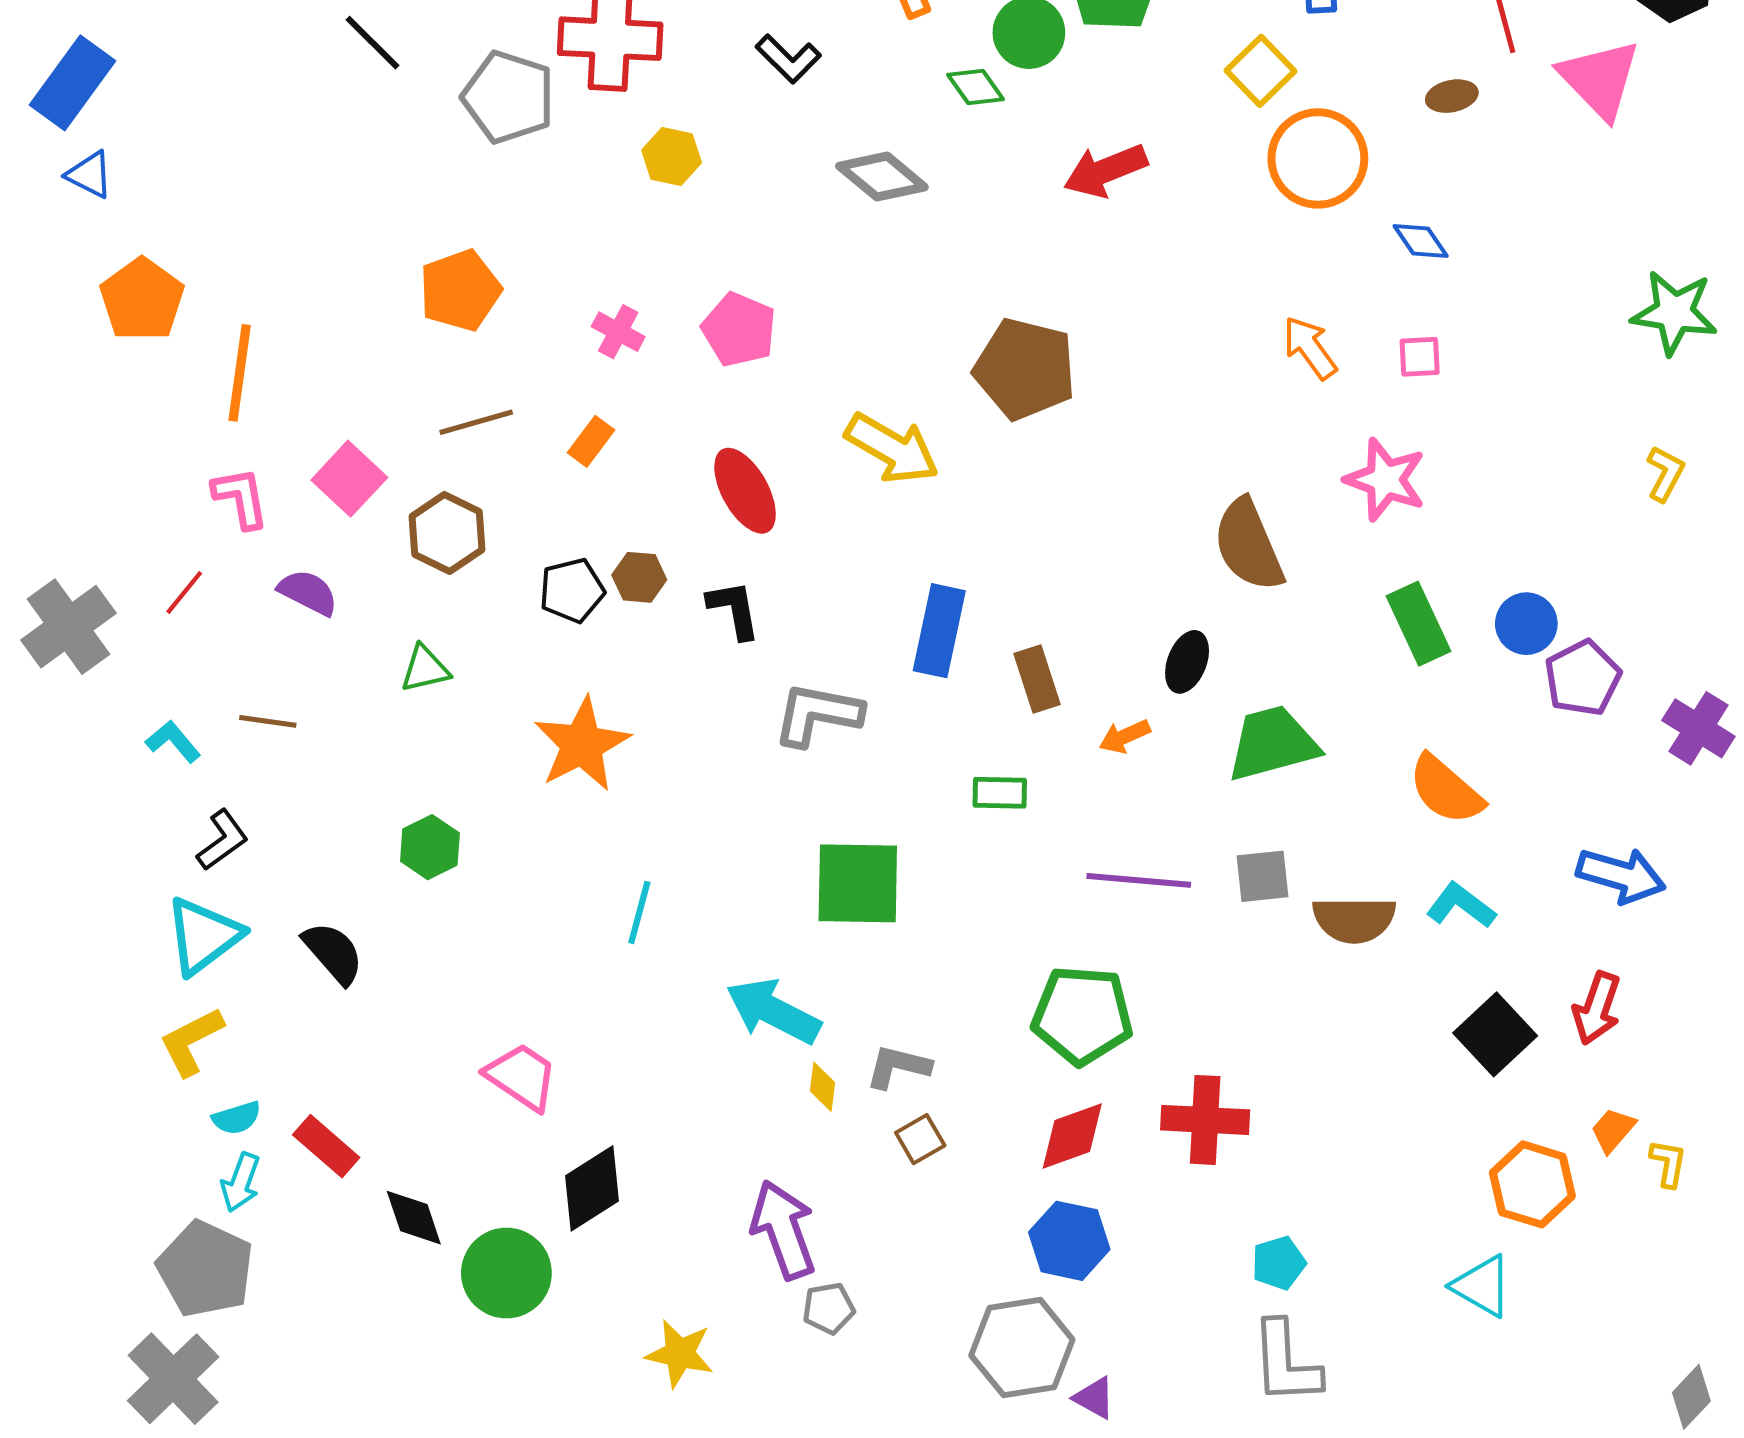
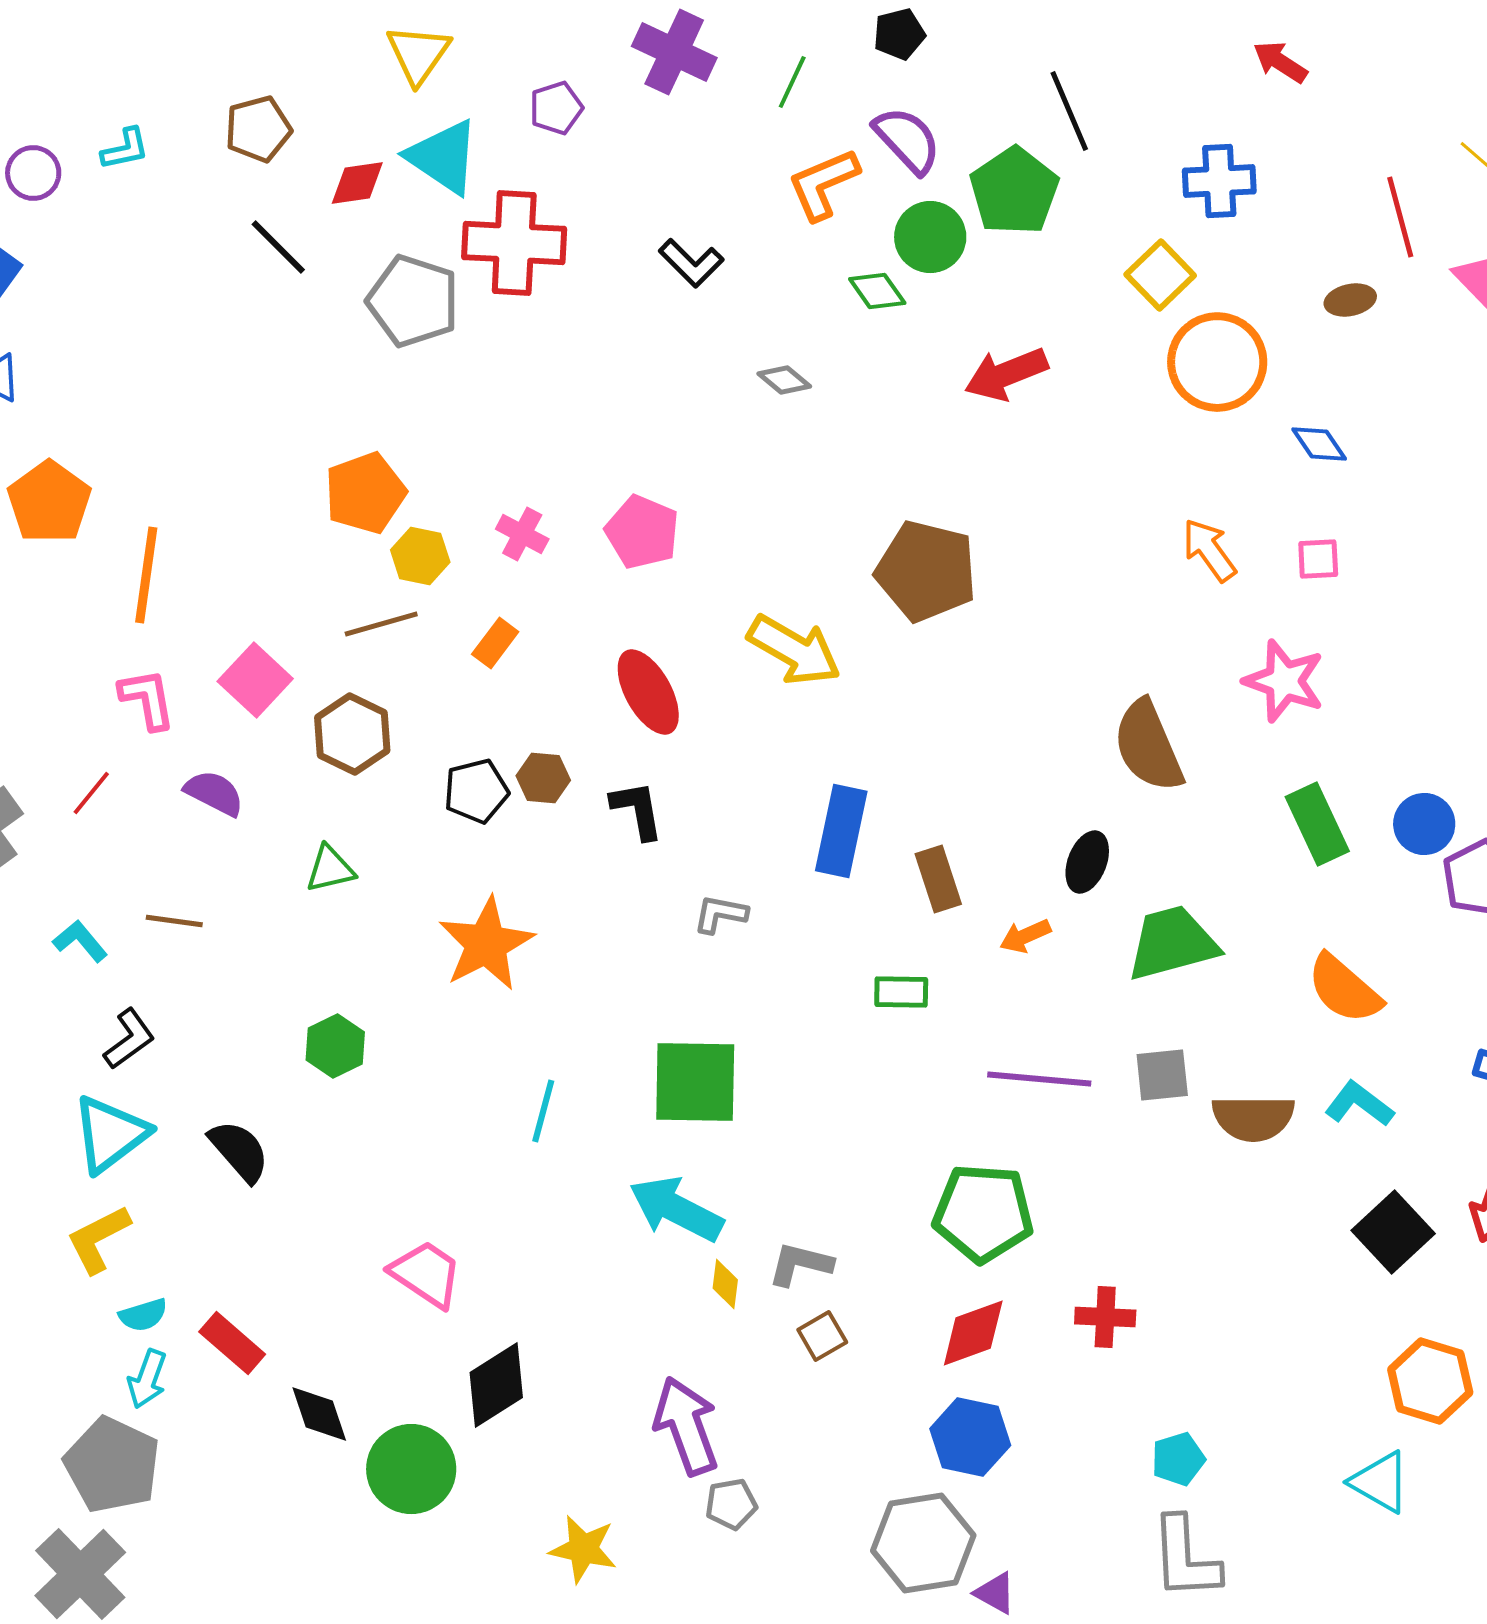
yellow hexagon: (672, 156) -> (420, 556), moved
gray diamond: (882, 177) -> (784, 380), size x0.6
gray L-shape: (818, 714) -> (720, 914), size x0.6
green square: (858, 883) -> (695, 1082), moved
red cross: (1205, 1120) -> (1105, 1317), size x0.7

